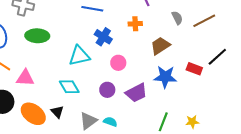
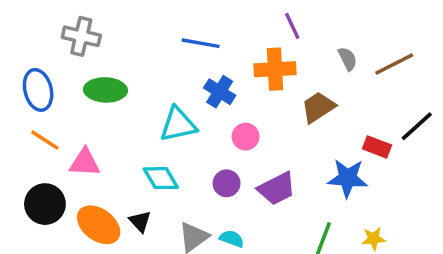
orange cross: (135, 24) -> (275, 69), size x1.6
blue star: (165, 77) -> (348, 178), moved

